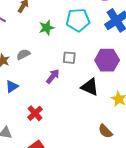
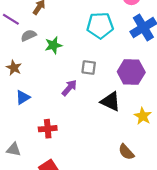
green star: (47, 28) -> (53, 45), moved
gray semicircle: (23, 54) -> (28, 35), moved
red cross: (35, 113) -> (48, 129), turned 35

